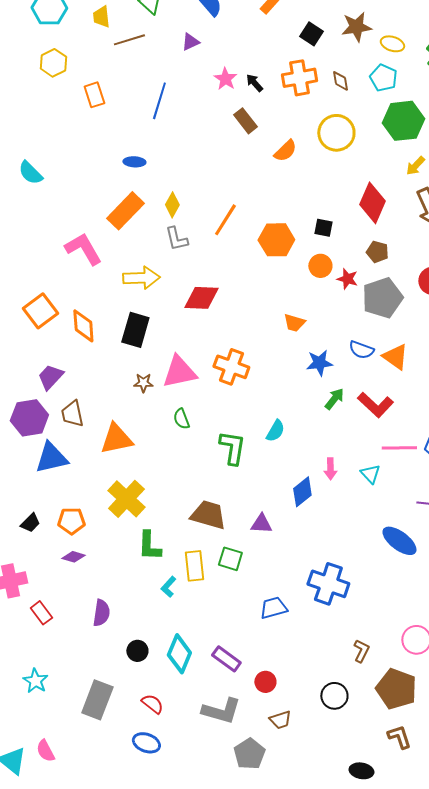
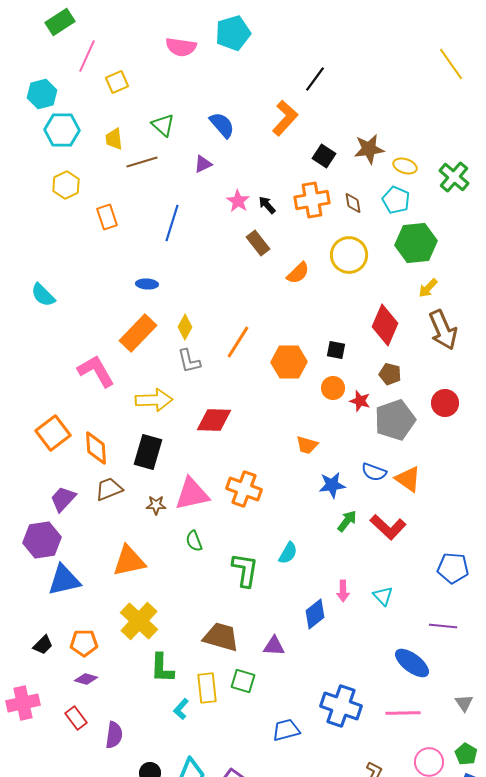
brown trapezoid: (72, 414) -> (109, 489), moved, turned 80
pink line: (399, 448) -> (403, 713), moved
red rectangle: (41, 613) -> (76, 718), moved

